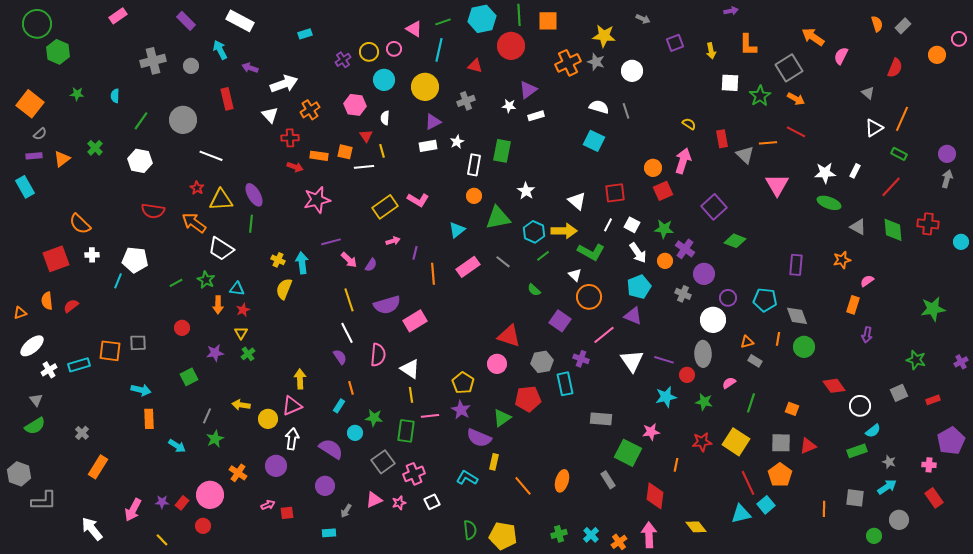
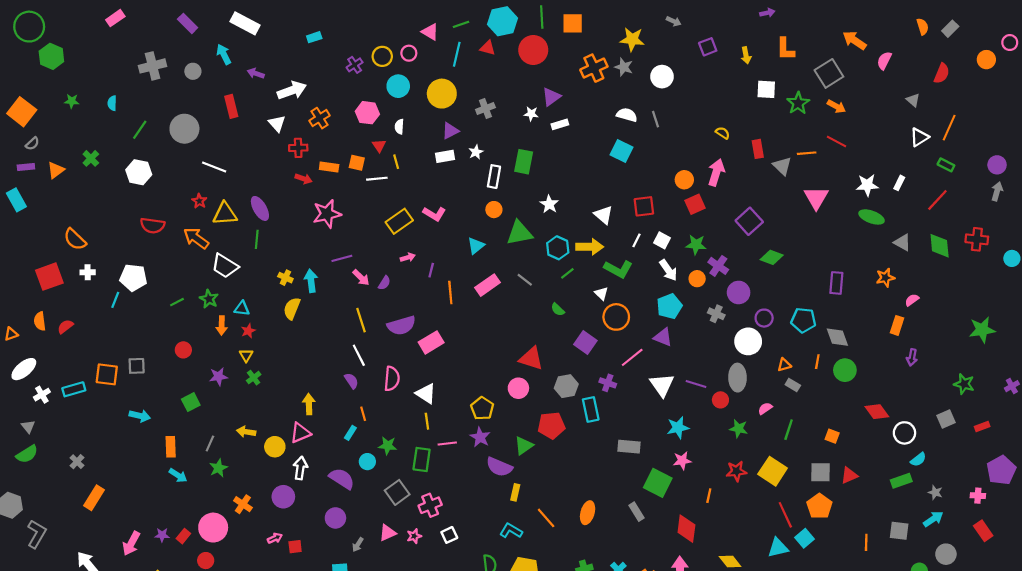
red triangle: (475, 66) -> (488, 48), moved
cyan star: (666, 397) -> (678, 428), moved
orange rectangle: (149, 419) -> (171, 447), moved
cyan L-shape: (467, 478) -> (511, 531), moved
gray L-shape: (44, 501) -> (37, 534), turned -60

